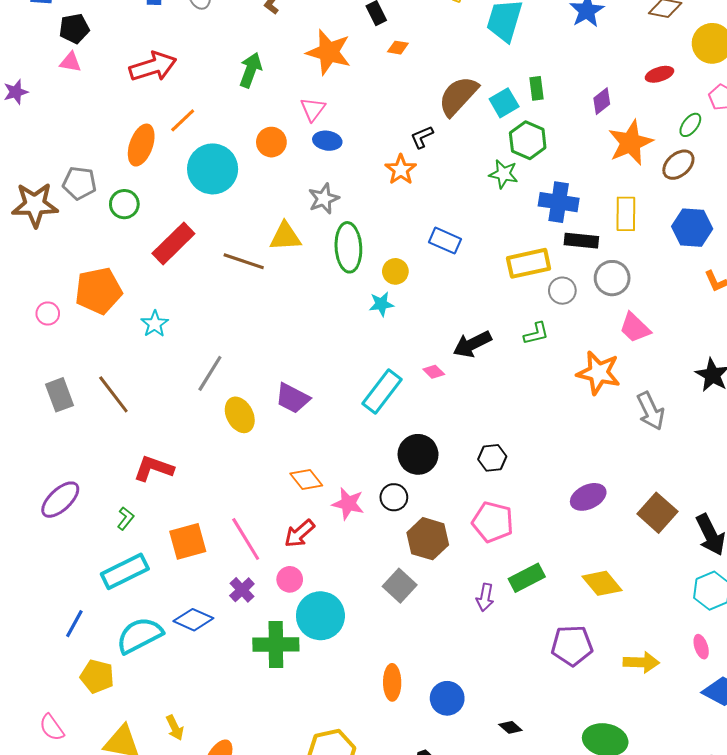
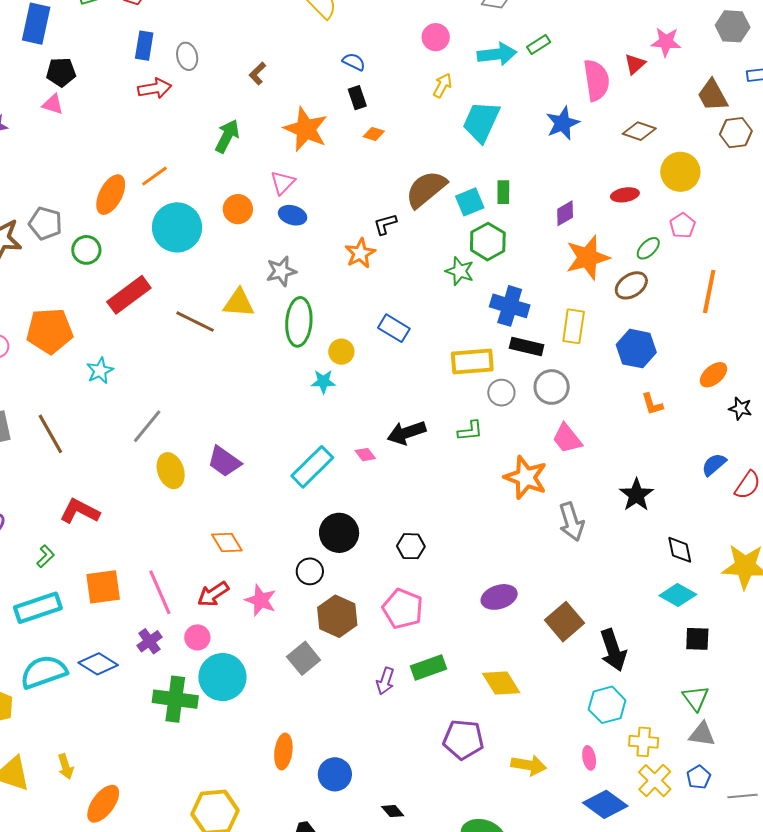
red arrow: (153, 67) -> (155, 88), moved, size x0.7
pink star: (348, 504) -> (261, 600), moved

